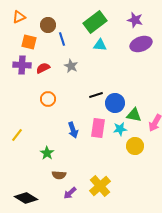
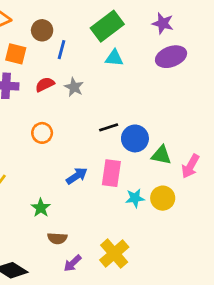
blue line: (62, 39) -> (61, 50), turned 32
red semicircle: (43, 68) -> (45, 84), moved
cyan star: (120, 129) -> (135, 198), moved
blue arrow: (73, 130) -> (77, 176), turned -105

